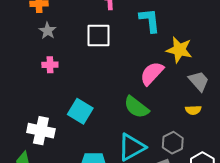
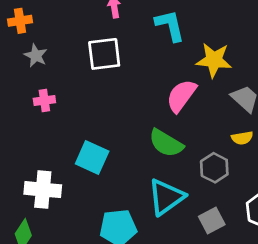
gray hexagon: (173, 143) -> (214, 168), moved

